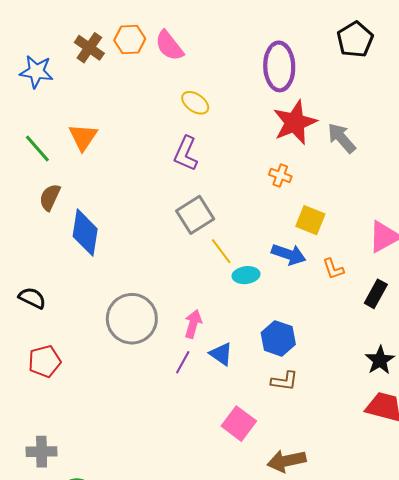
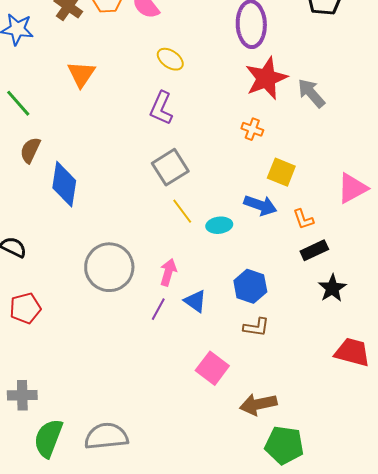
orange triangle: (83, 137) -> (81, 74), moved
yellow line: (221, 251) -> (182, 211), moved
black rectangle: (376, 294) -> (314, 250), moved, turned 36
black star: (380, 360) -> (332, 288), moved

